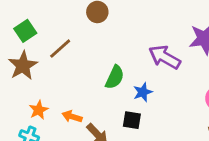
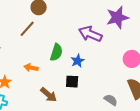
brown line: (60, 49) -> (27, 29), moved
orange arrow: (72, 117) -> (31, 68), moved

